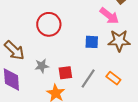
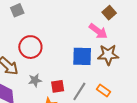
red circle: (49, 24) -> (30, 47), moved
blue square: (92, 42) -> (82, 56), size x1.5

